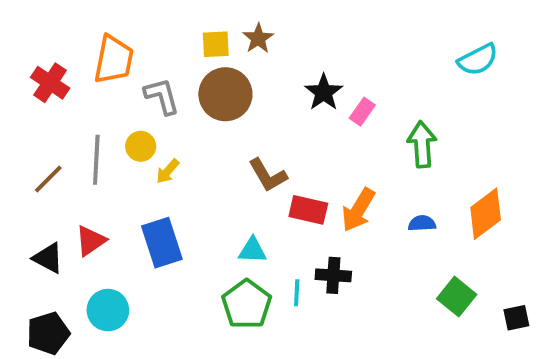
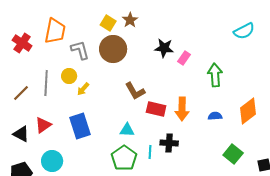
yellow square: (216, 44) -> (108, 23), turned 35
black star: (324, 92) -> (164, 48), turned -30
orange arrow: (358, 210) -> (182, 109), turned -30

